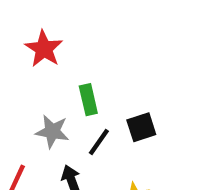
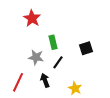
black square: (141, 127) -> (86, 48), moved

